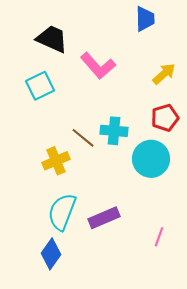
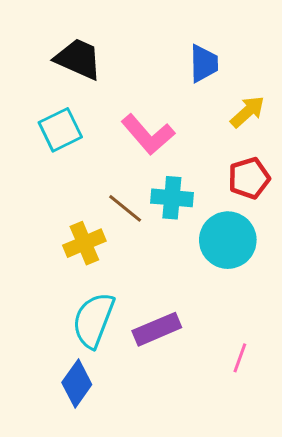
blue trapezoid: (145, 19) -> (204, 63), moved
pink L-shape: (98, 66) -> (148, 134), moved

